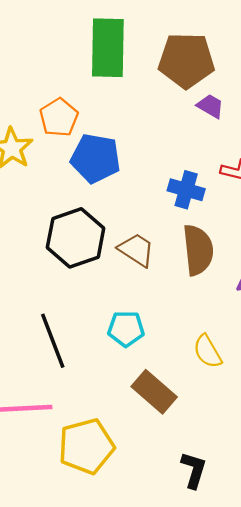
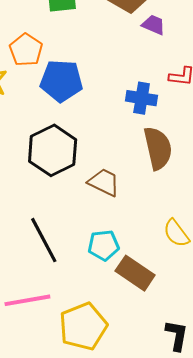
brown trapezoid: (136, 250) -> (104, 182), moved
cyan pentagon: (126, 329) -> (104, 245), moved

